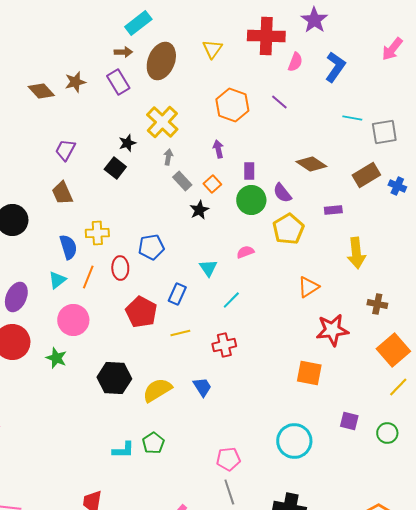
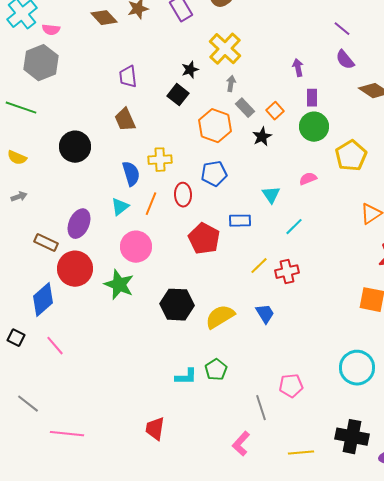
orange hexagon: (232, 105) -> (215, 126), moved
purple arrow: (218, 149) -> (298, 68), moved
purple trapezoid: (65, 150) -> (128, 77), turned -35
purple semicircle: (282, 193) -> (345, 60), moved
blue rectangle: (177, 294) -> (240, 221), turned 65
yellow line: (180, 333) -> (259, 266), moved, turned -30
green star: (56, 358) -> (119, 285), size x1.4
gray line: (229, 492) -> (261, 408), moved

